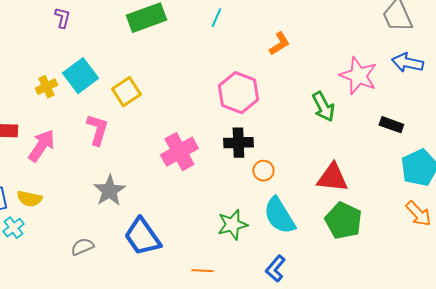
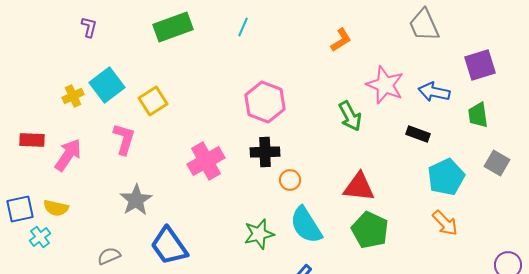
orange L-shape: (279, 44) -> (341, 40), moved
blue arrow: (407, 63) -> (434, 92), moved

